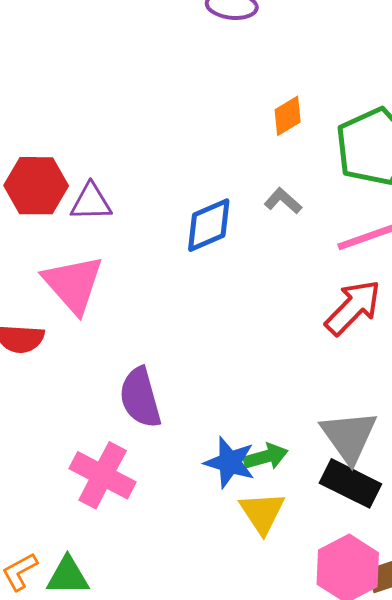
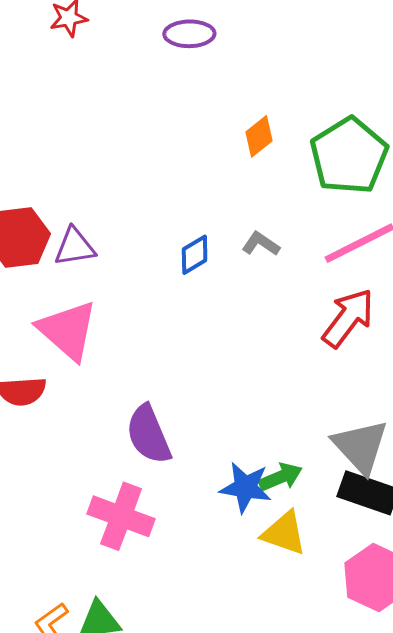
gray L-shape: (283, 201) -> (261, 244), moved
blue diamond: (209, 225) -> (195, 255), size x0.7
yellow triangle: (262, 513) -> (284, 533), turned -30

